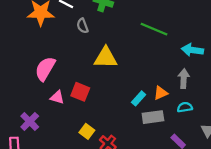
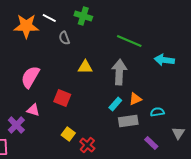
yellow triangle: (106, 58) -> (85, 67), size x0.7
gray arrow: (184, 79) -> (119, 72), moved, size x1.4
pink triangle: (57, 97) -> (33, 110), moved

